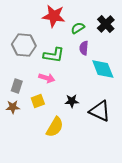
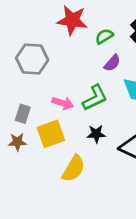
purple semicircle: (84, 48) -> (112, 63), turned -144
green L-shape: (54, 55) -> (95, 98), moved, turned -35
yellow square: (38, 101) -> (51, 134), size x1.5

